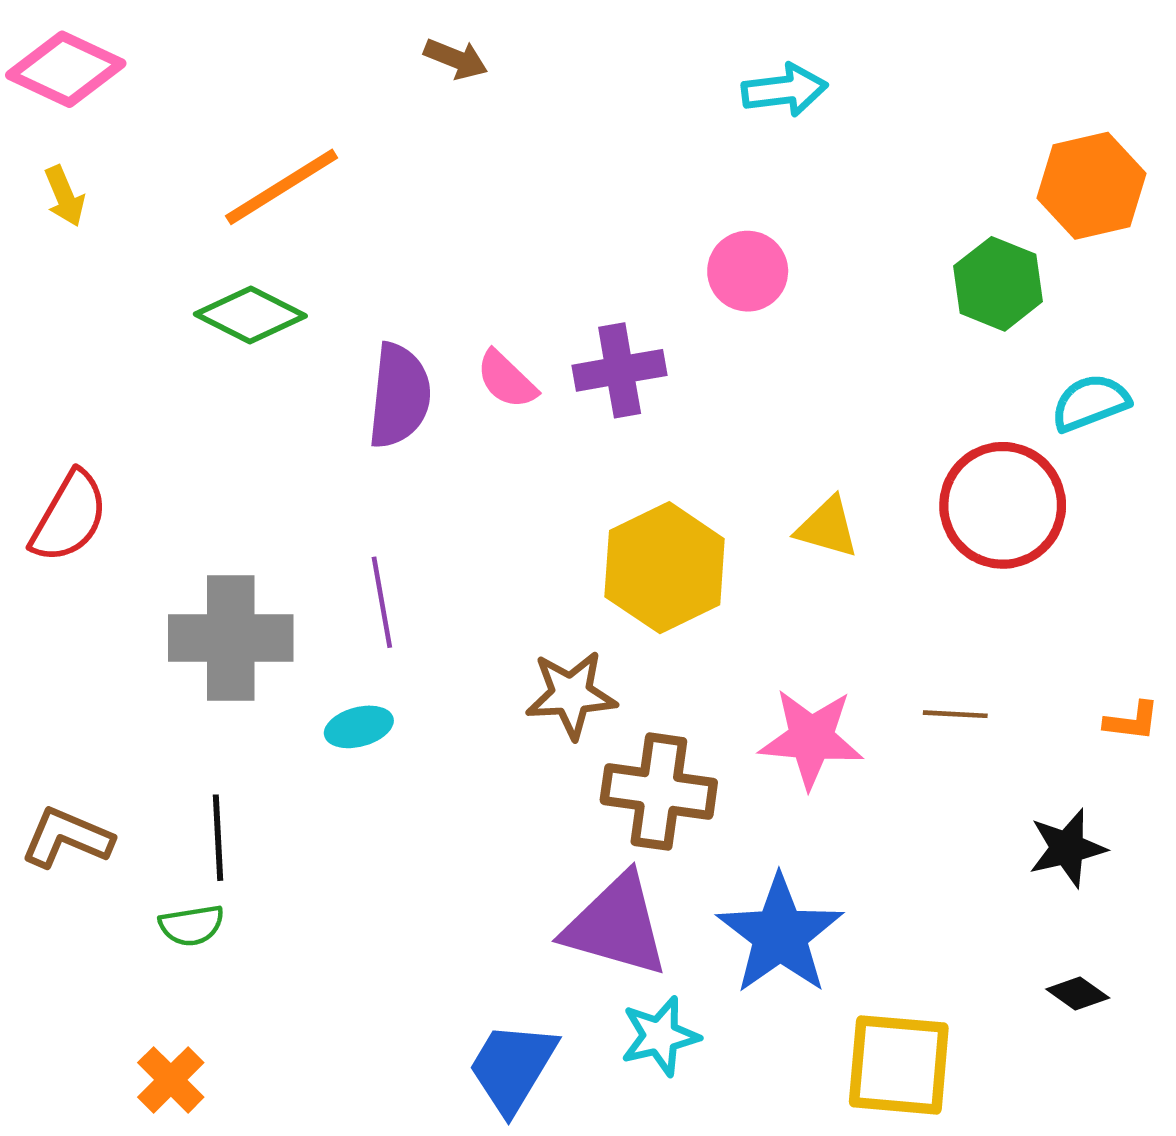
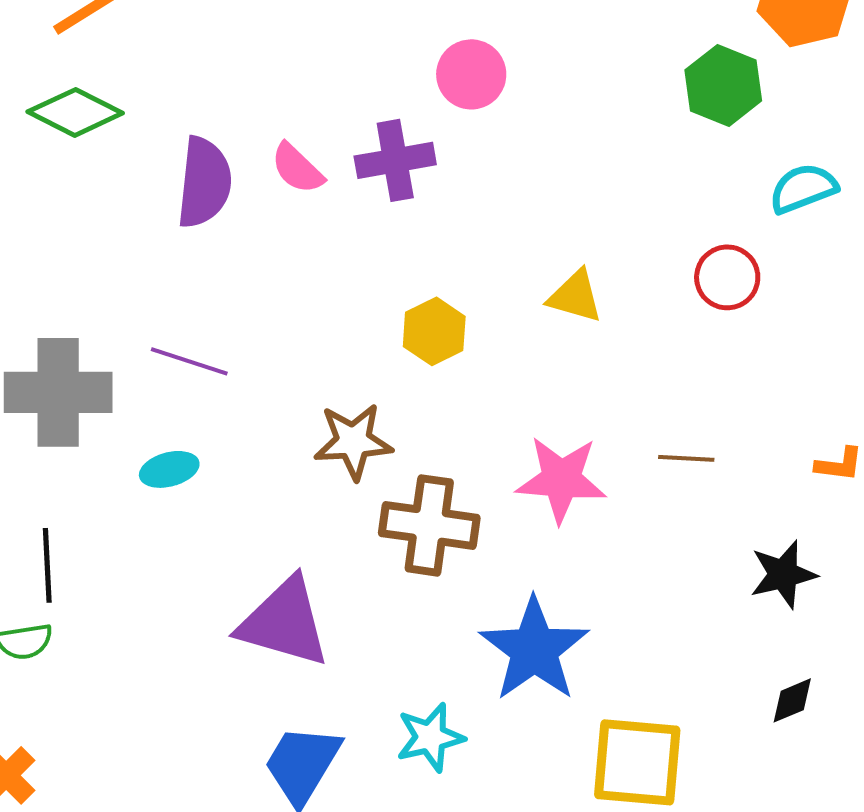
pink circle: (748, 271) -> (471, 74), moved
red circle: (1003, 505) -> (727, 277), size x0.6
yellow hexagon: (665, 568) -> (434, 331), size x0.6
purple line: (382, 602) -> (189, 361), turned -62
purple triangle: (616, 925) -> (284, 622), moved
black diamond: (1078, 993) -> (792, 700), turned -58

